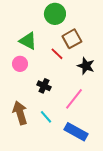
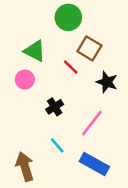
brown square: (72, 39) -> (89, 48), turned -30
black cross: (44, 86) -> (55, 107), turned 32
brown arrow: (20, 113) -> (25, 166), moved

